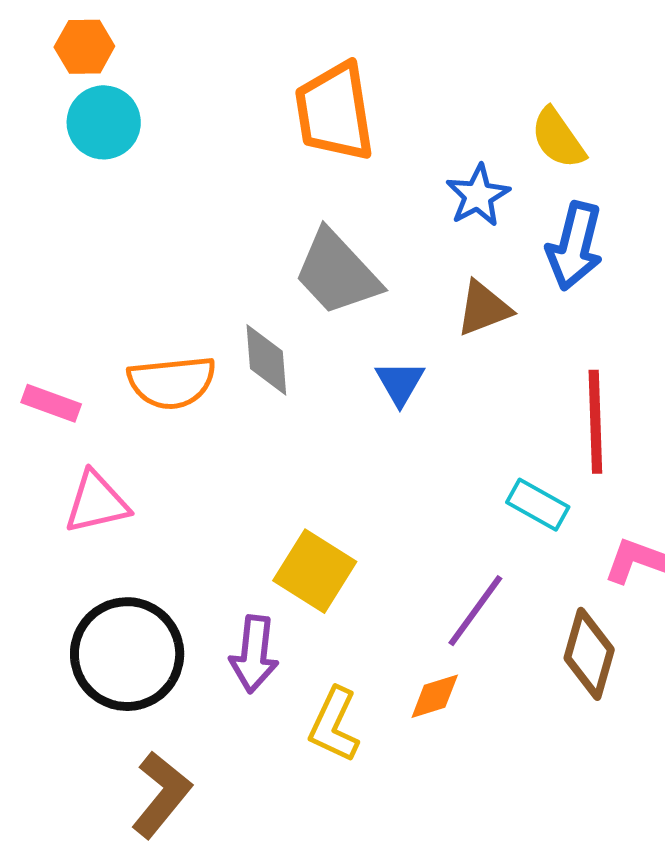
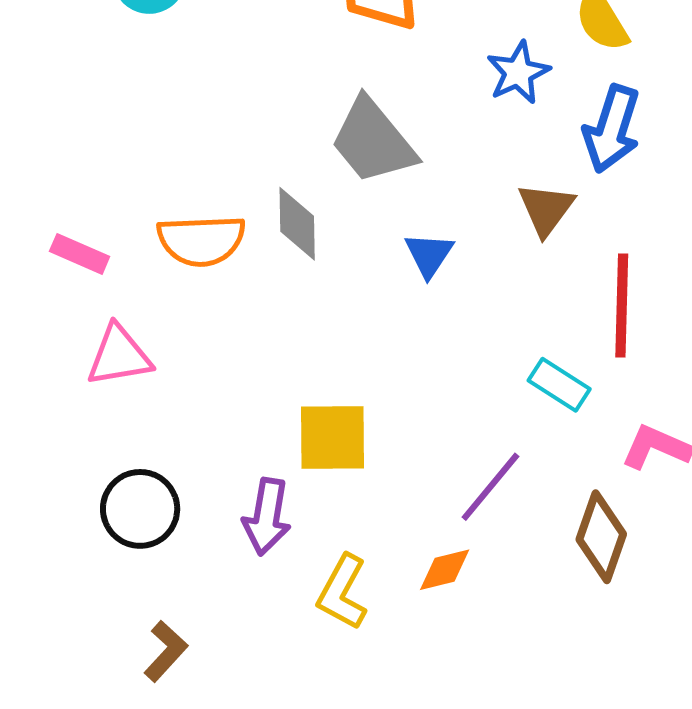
brown triangle: (484, 308) -> (546, 209), moved, turned -36
yellow square: (315, 571) -> (332, 438), turned -36
black circle: (127, 654) -> (140, 509), size x0.7
brown L-shape: (161, 795) -> (166, 651), size x0.7

